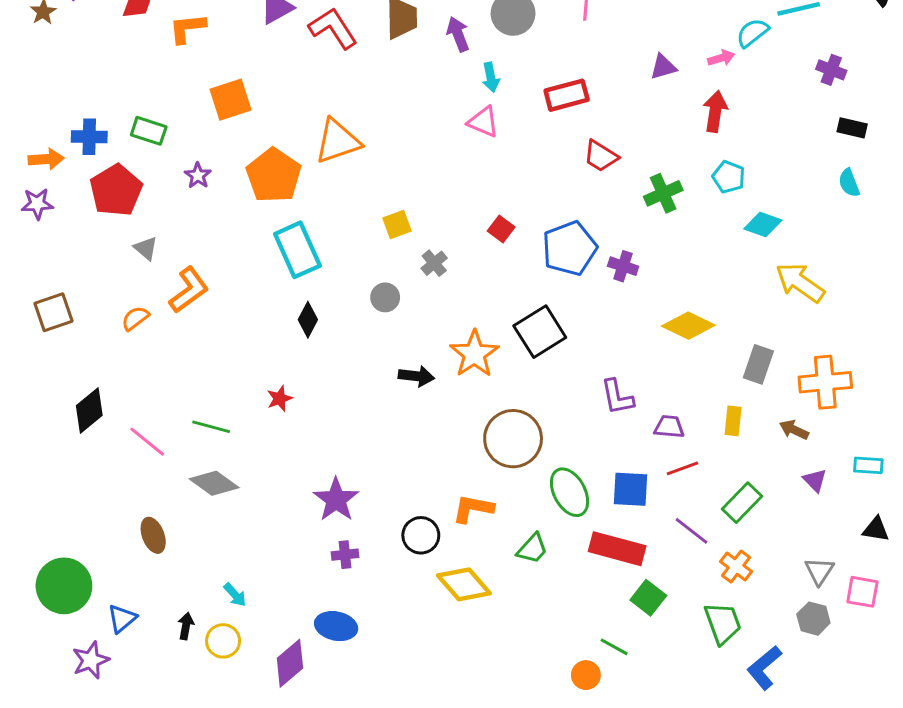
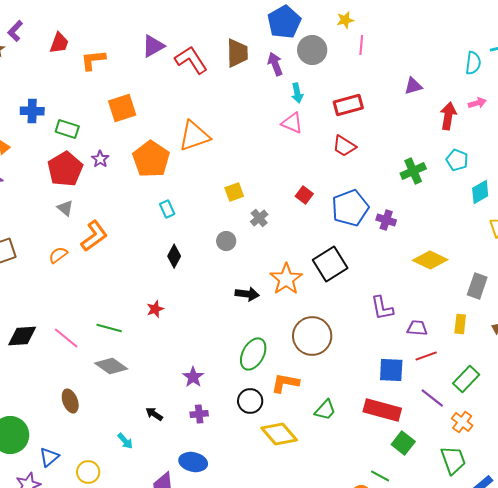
cyan semicircle: (752, 33) -> (473, 63), turned 135
pink arrow: (721, 58) -> (477, 103), moved
blue cross: (89, 137) -> (32, 111), moved
red trapezoid: (601, 156) -> (344, 146), moved
red pentagon: (116, 190) -> (65, 169), moved
cyan diamond: (763, 225) -> (480, 192), turned -50
cyan rectangle: (297, 250) -> (167, 209), size x0.5
black diamond: (89, 410) -> (22, 336), moved, turned 36
green ellipse: (570, 492) -> (253, 354), moved, turned 56
purple star: (336, 500) -> (193, 377), size x0.7
black arrow: (186, 626) -> (154, 414), moved, turned -66
yellow circle: (223, 641) -> (88, 472), moved

